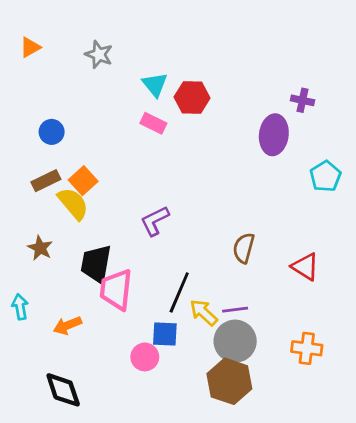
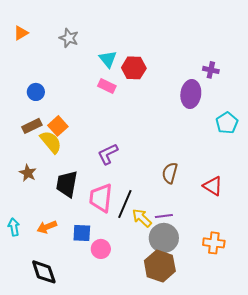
pink trapezoid: (116, 290) -> (101, 198), moved
cyan arrow: (20, 307) -> (14, 227), moved
blue square: (165, 334) -> (82, 233), moved

